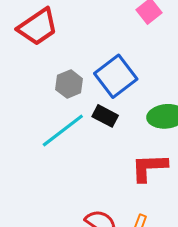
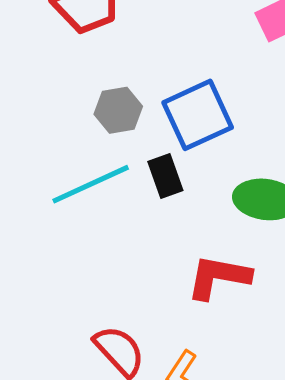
black rectangle: (105, 116) -> (165, 176), turned 30

